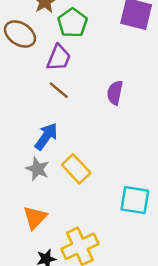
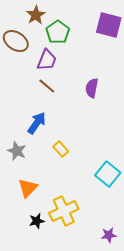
gray star: (37, 169) -> (17, 151), moved
yellow rectangle: (76, 169) -> (61, 149), size x0.7
cyan square: (135, 200) -> (108, 174), turned 30

